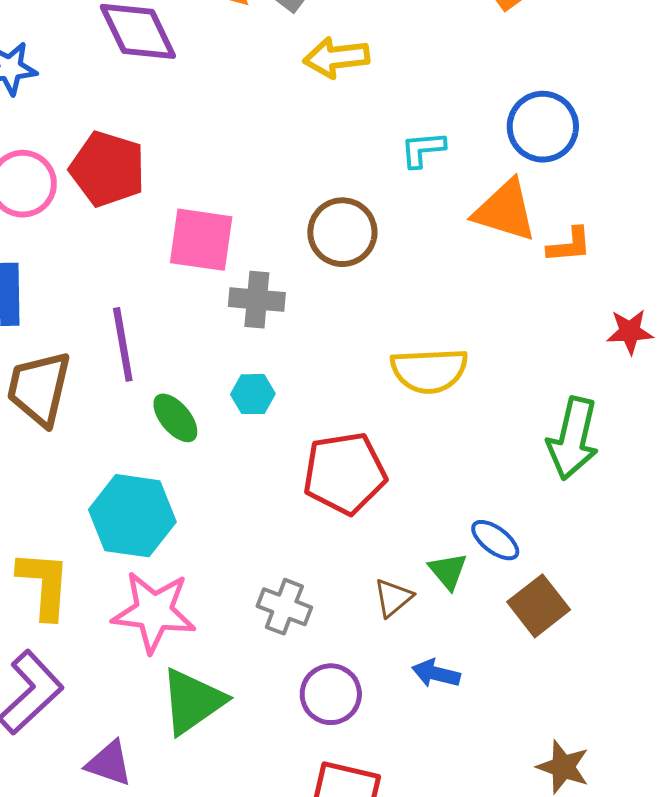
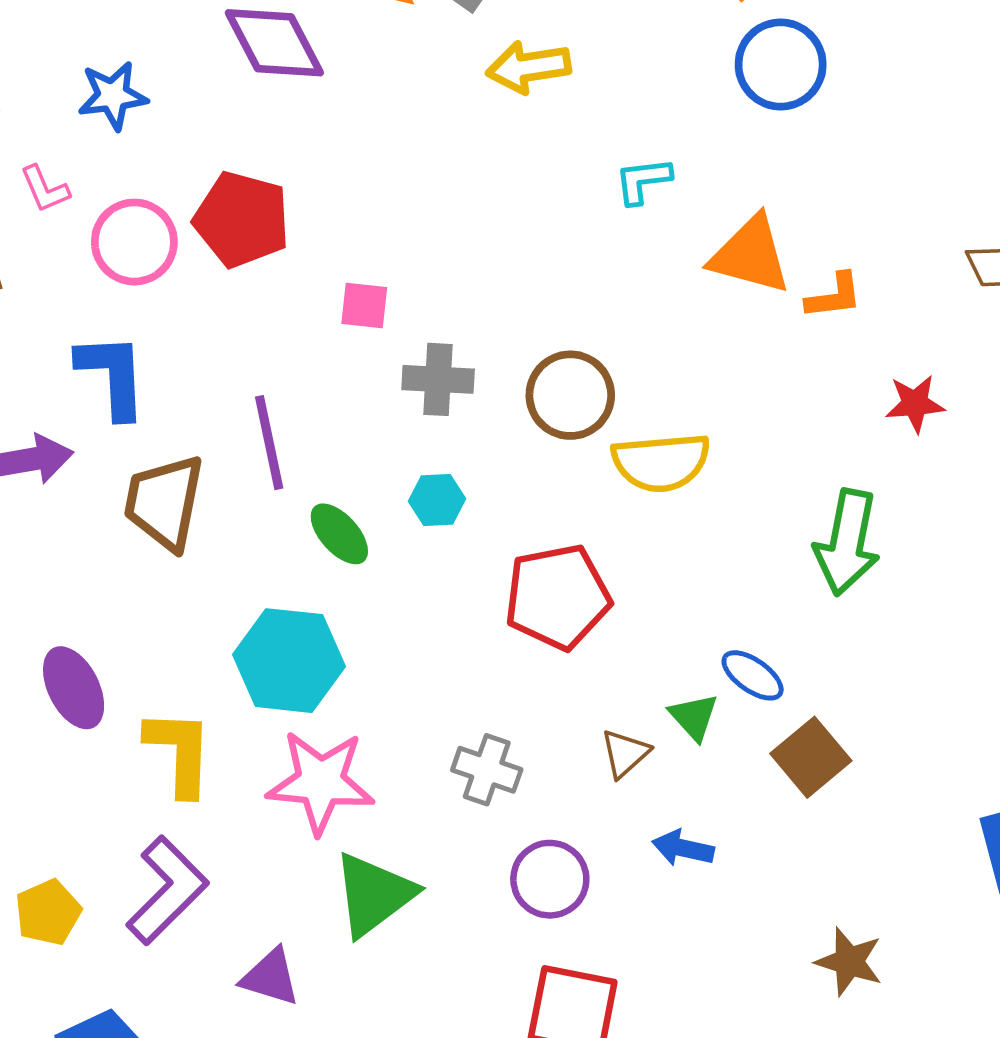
blue circle: (543, 127) -> (781, 64), moved
brown circle: (342, 232) -> (570, 395), moved
pink square: (201, 240) -> (364, 306), size x0.6

